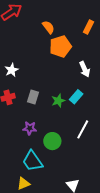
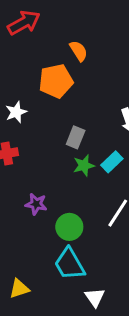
orange pentagon: (60, 46) -> (56, 81), moved
gray rectangle: (33, 97) -> (76, 137), moved
cyan trapezoid: (32, 161) -> (70, 264), moved

